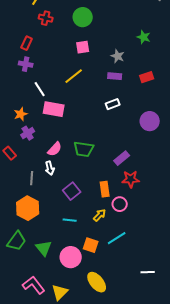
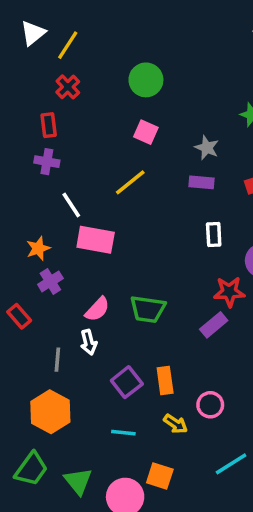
red cross: (46, 18) -> (68, 87), moved, turned 32
red rectangle: (27, 43) -> (49, 125), turned -32
pink square: (83, 47) -> (146, 132), turned 32
white rectangle: (113, 104) -> (214, 235), moved, turned -72
red star: (131, 179) -> (229, 292), moved
orange rectangle: (105, 189) -> (165, 380), moved
yellow arrow: (100, 215) -> (175, 424), turned 80
cyan line: (117, 238) -> (231, 464), moved

